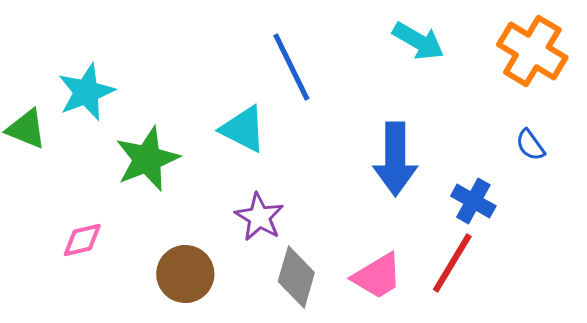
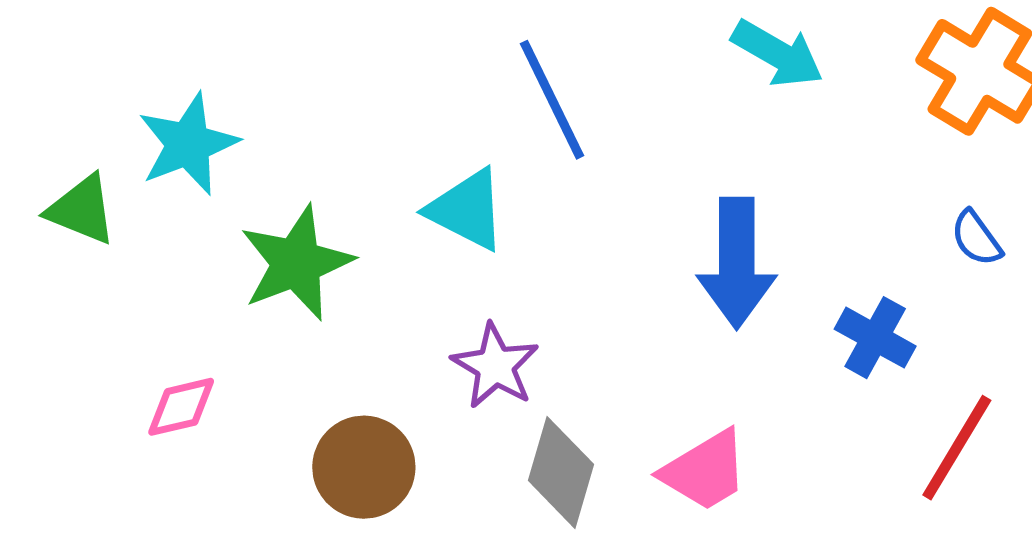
red line: (452, 263) -> (957, 448), moved

